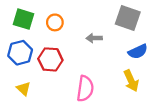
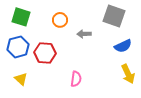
orange circle: (55, 22) -> (60, 20), moved
yellow arrow: (131, 81) -> (128, 74), moved
pink semicircle: (85, 89) -> (76, 79), size x0.7

